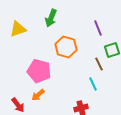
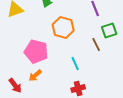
cyan line: (93, 84) -> (75, 64), moved

